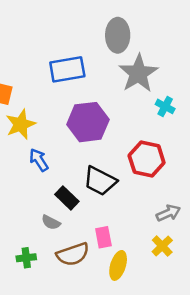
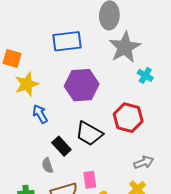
gray semicircle: (51, 222) -> (47, 165), turned 42

